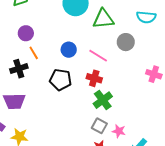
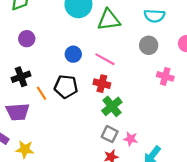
gray circle: (126, 42) -> (149, 45), moved
orange line: (34, 53) -> (41, 93), moved

